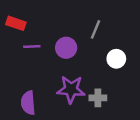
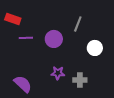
purple star: (71, 89) -> (58, 73), size x0.6
purple semicircle: (28, 103) -> (23, 84), turned 138

